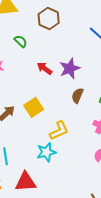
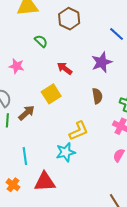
purple star: (70, 68) -> (102, 62), moved
brown semicircle: (77, 96) -> (97, 96), turned 147
yellow square: (34, 107) -> (51, 94), moved

